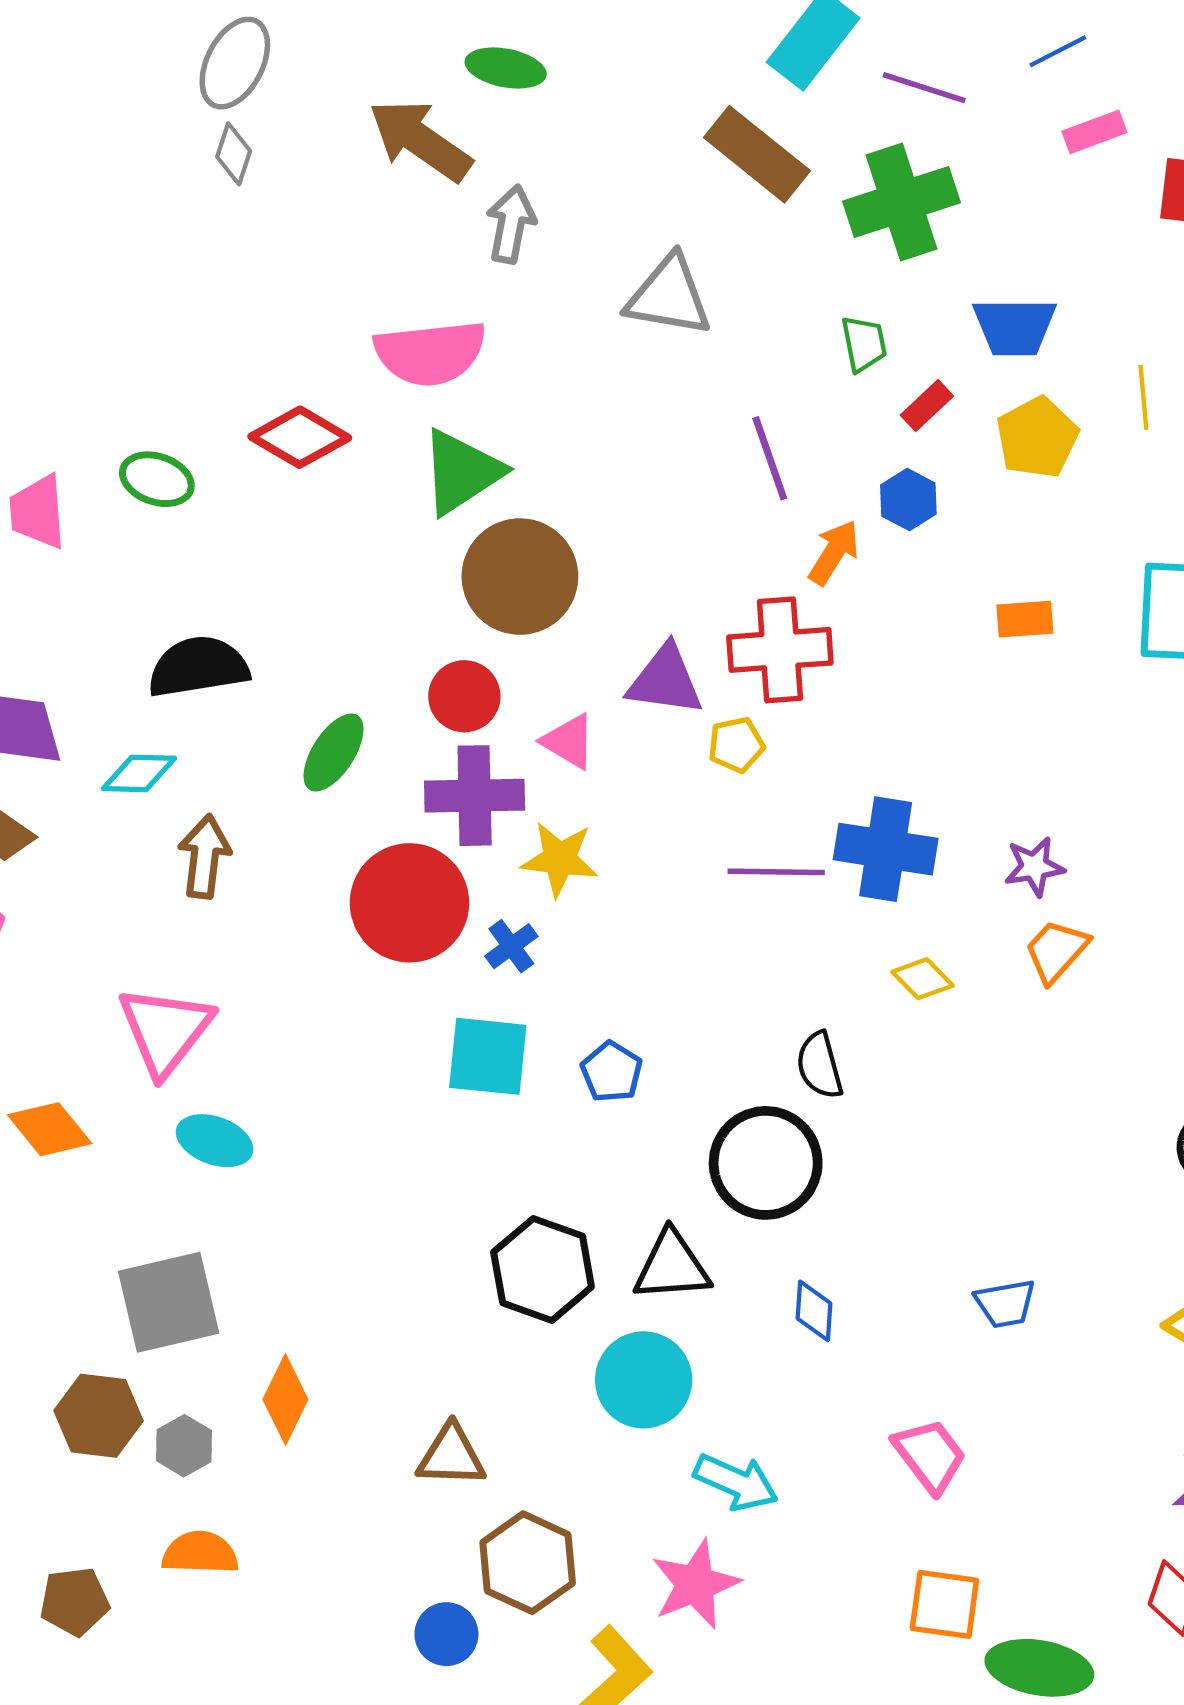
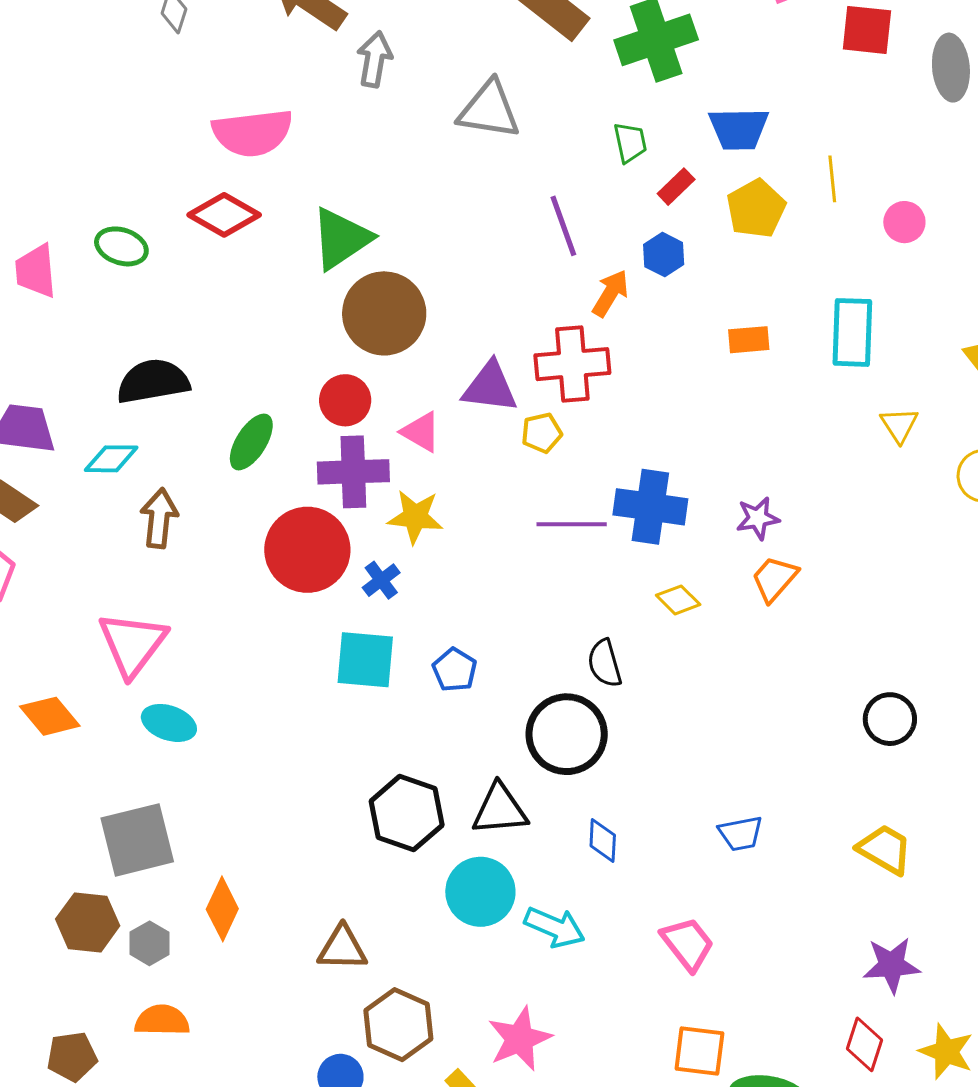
pink semicircle: (430, 353) -> (253, 133), moved
cyan arrow: (736, 1482) -> (555, 927), moved

